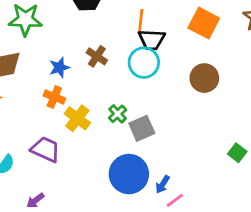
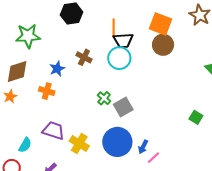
brown circle: (204, 78) -> (163, 45), moved
orange cross: (54, 97) -> (47, 91), moved
yellow cross: (77, 118) -> (79, 144), moved

